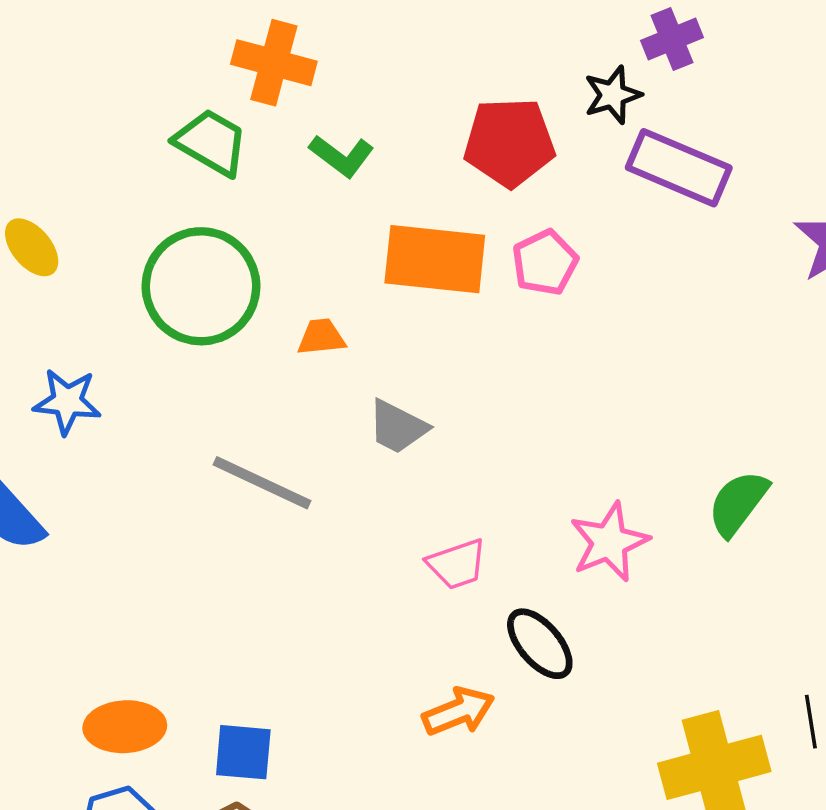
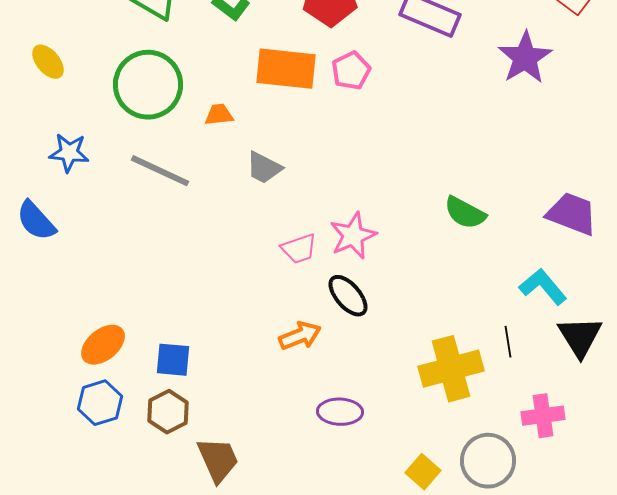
gray line: (262, 483) -> (160, 171), moved
green semicircle: (738, 503) -> (465, 213), turned -99
pink star: (609, 542) -> (353, 236), moved
orange ellipse: (125, 727) -> (103, 345), turned -36

